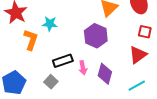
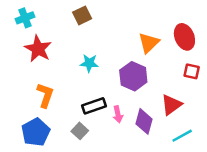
cyan star: (50, 24) -> (89, 63), moved
orange L-shape: (31, 40) -> (45, 95), moved
red triangle: (138, 55) -> (171, 105), moved

